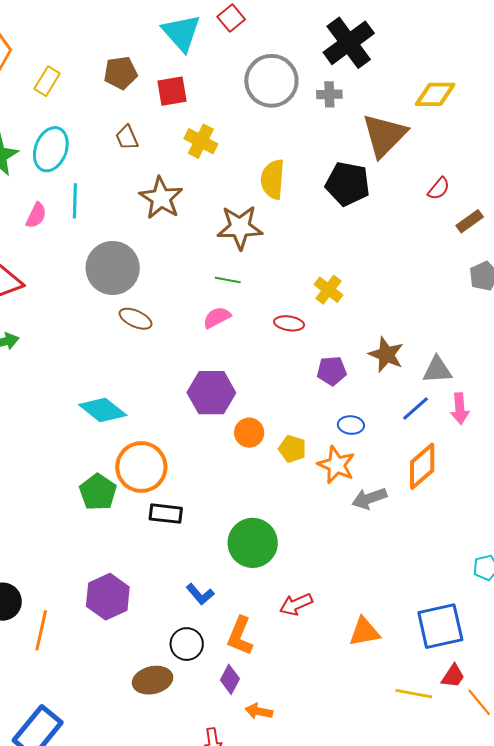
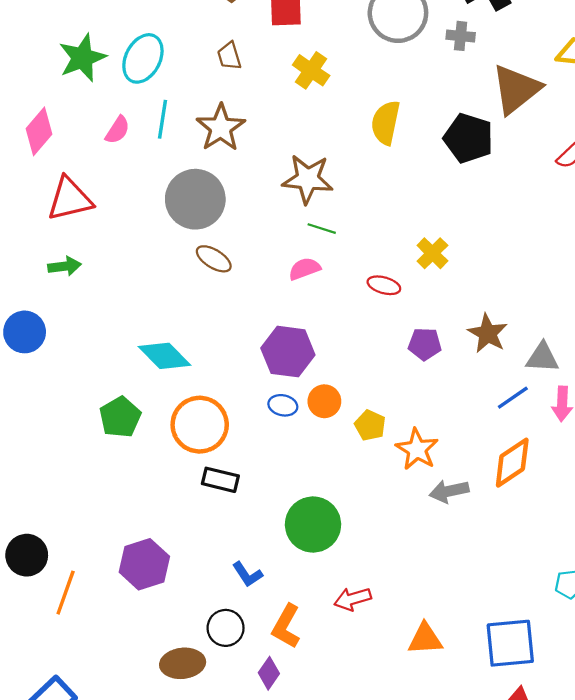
brown star: (161, 198) -> (221, 128), moved
brown star: (240, 227) -> (308, 179), moved
blue ellipse: (351, 425) -> (283, 405), moved
green pentagon: (98, 492) -> (120, 417), moved

